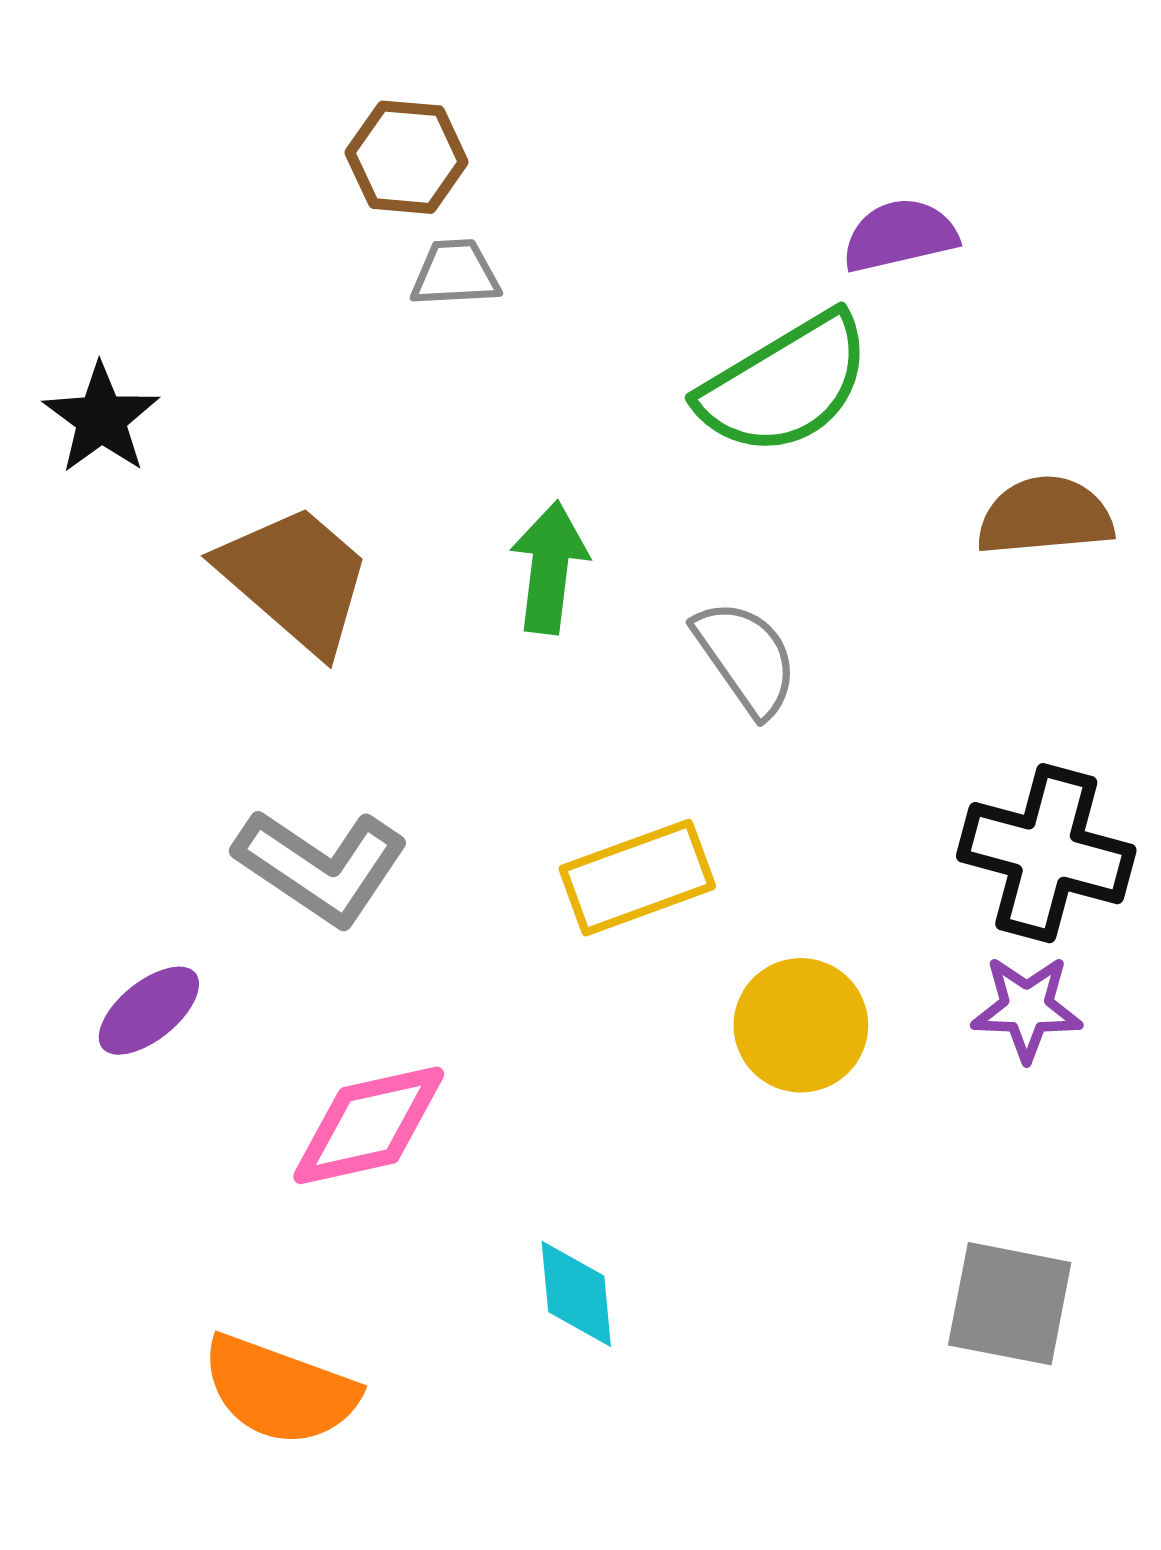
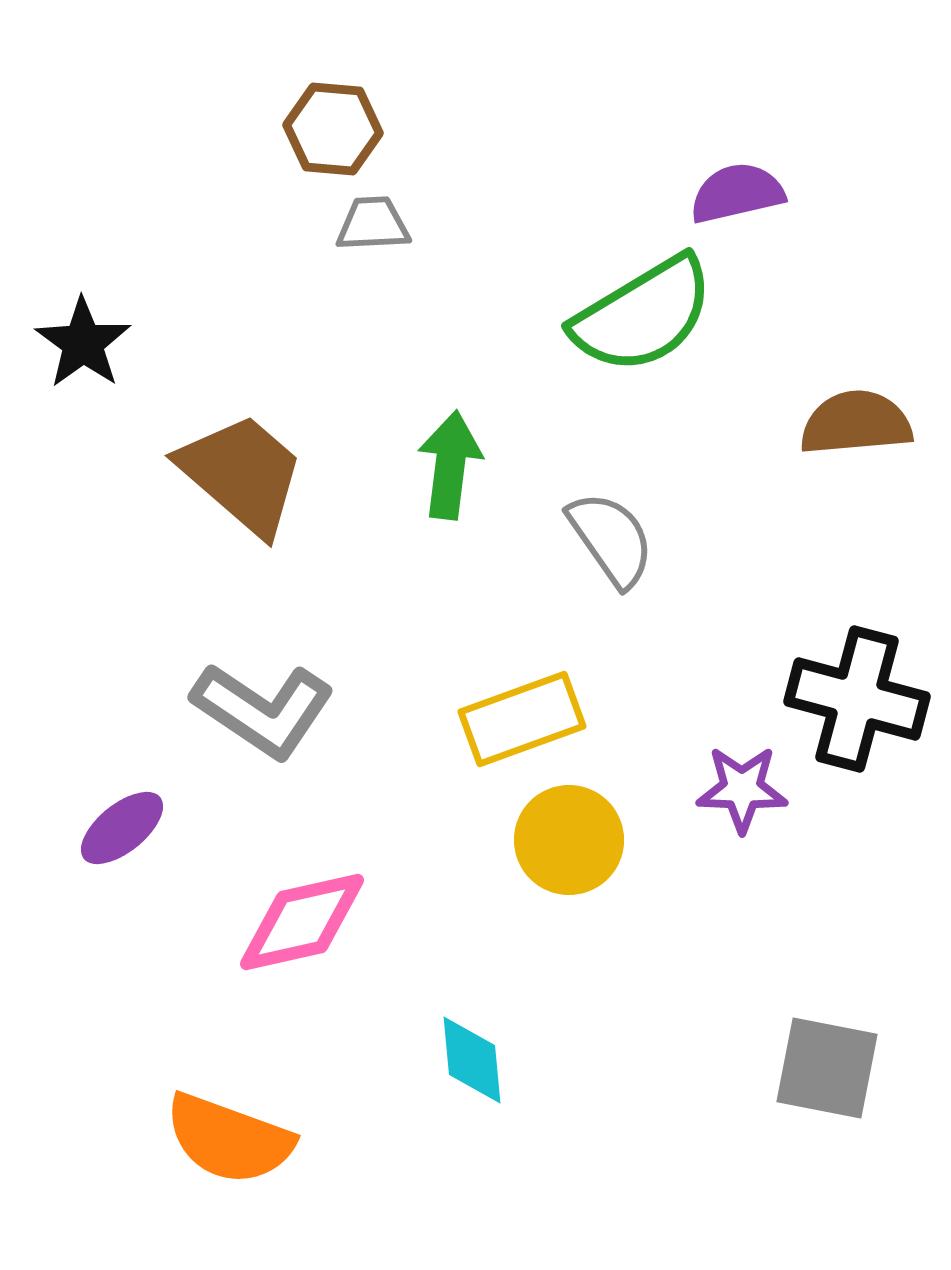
purple star: (1027, 1008) -> (742, 789), moved
yellow circle: (801, 1025) -> (569, 840), moved

